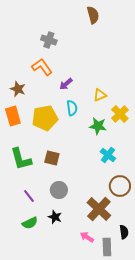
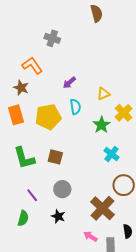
orange L-shape: (42, 67) -> (32, 66), moved
green star: (98, 126) -> (101, 125), turned 30
green semicircle: (30, 223) -> (23, 218), moved, turned -49

